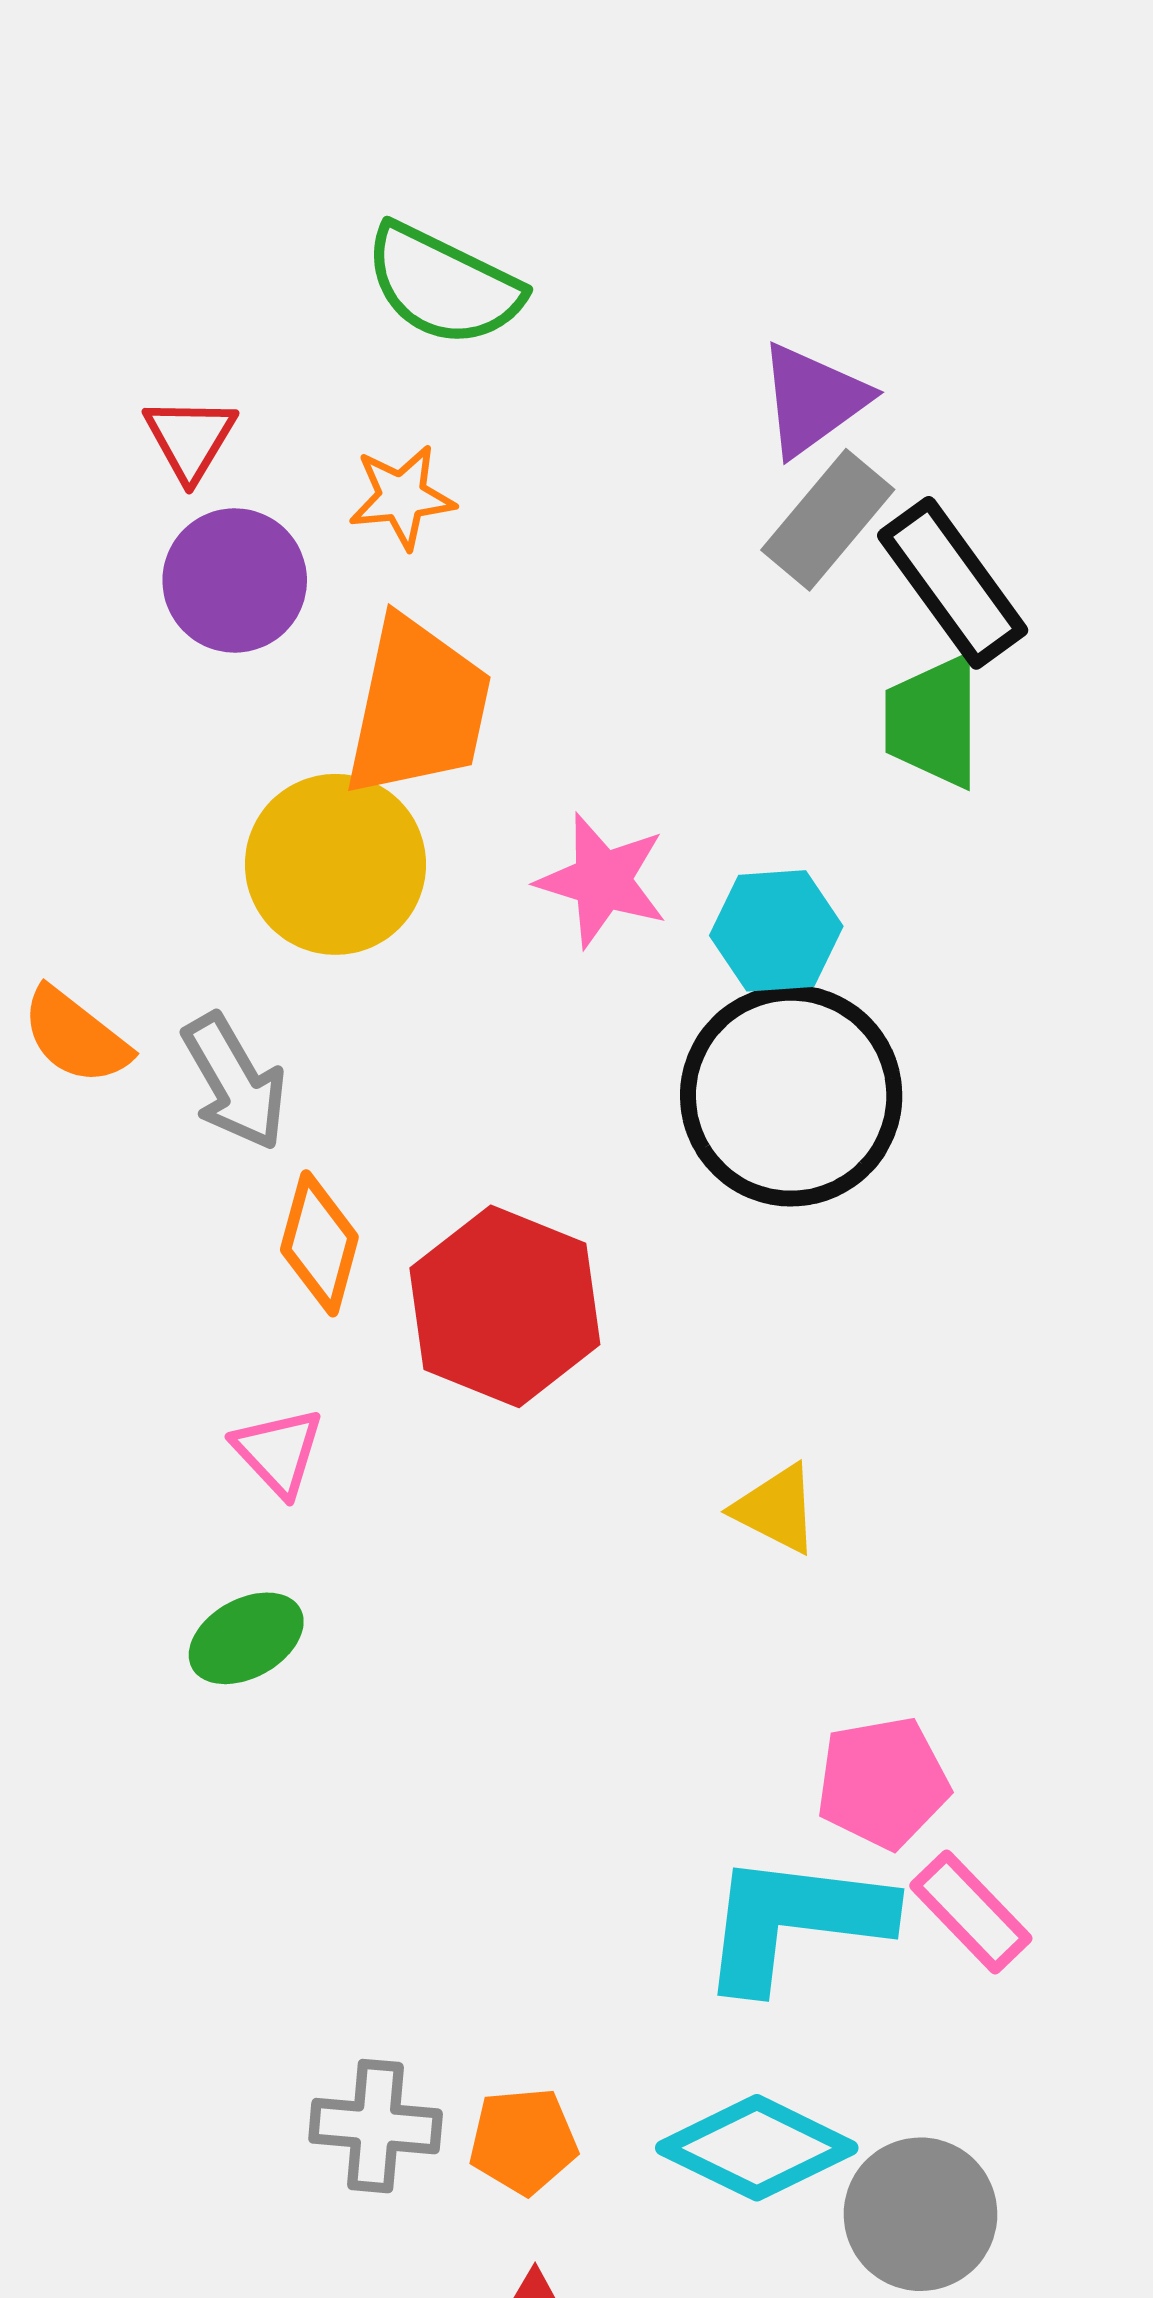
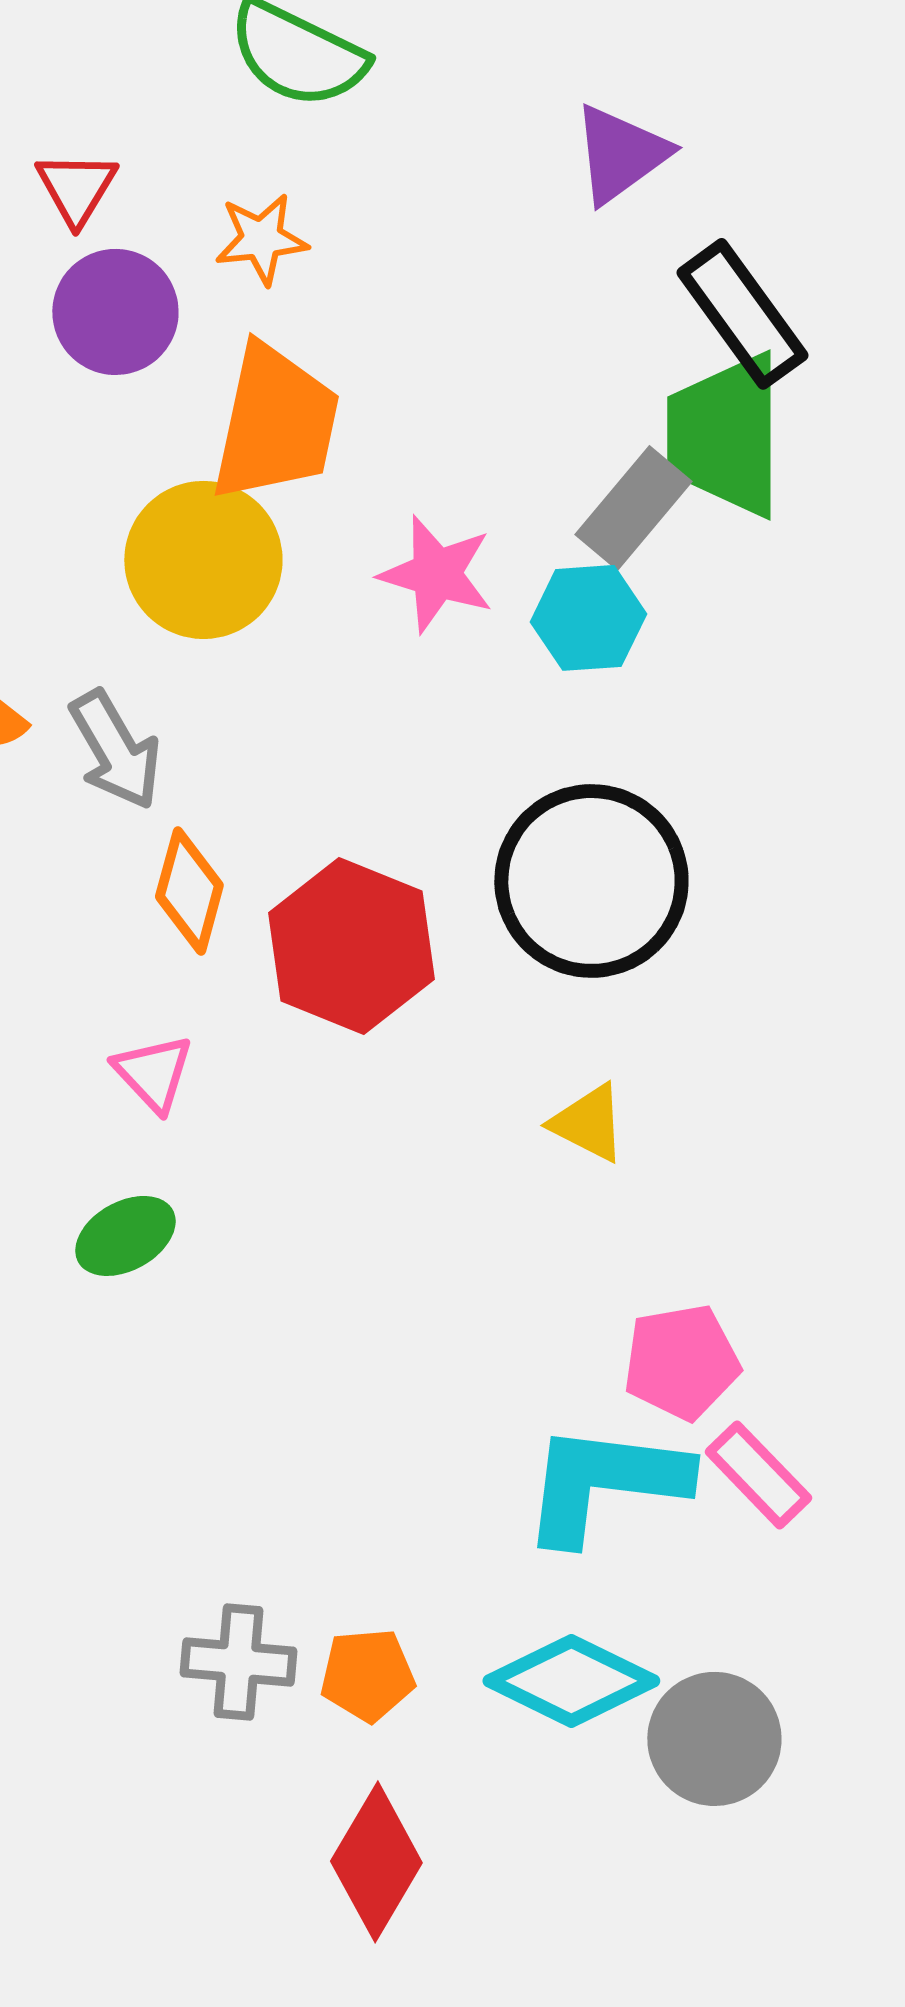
gray rectangle: (828, 520) -> (633, 508), moved
green trapezoid: (933, 721) -> (725, 435), size x1.4
black circle: (791, 1096) -> (591, 881), moved

